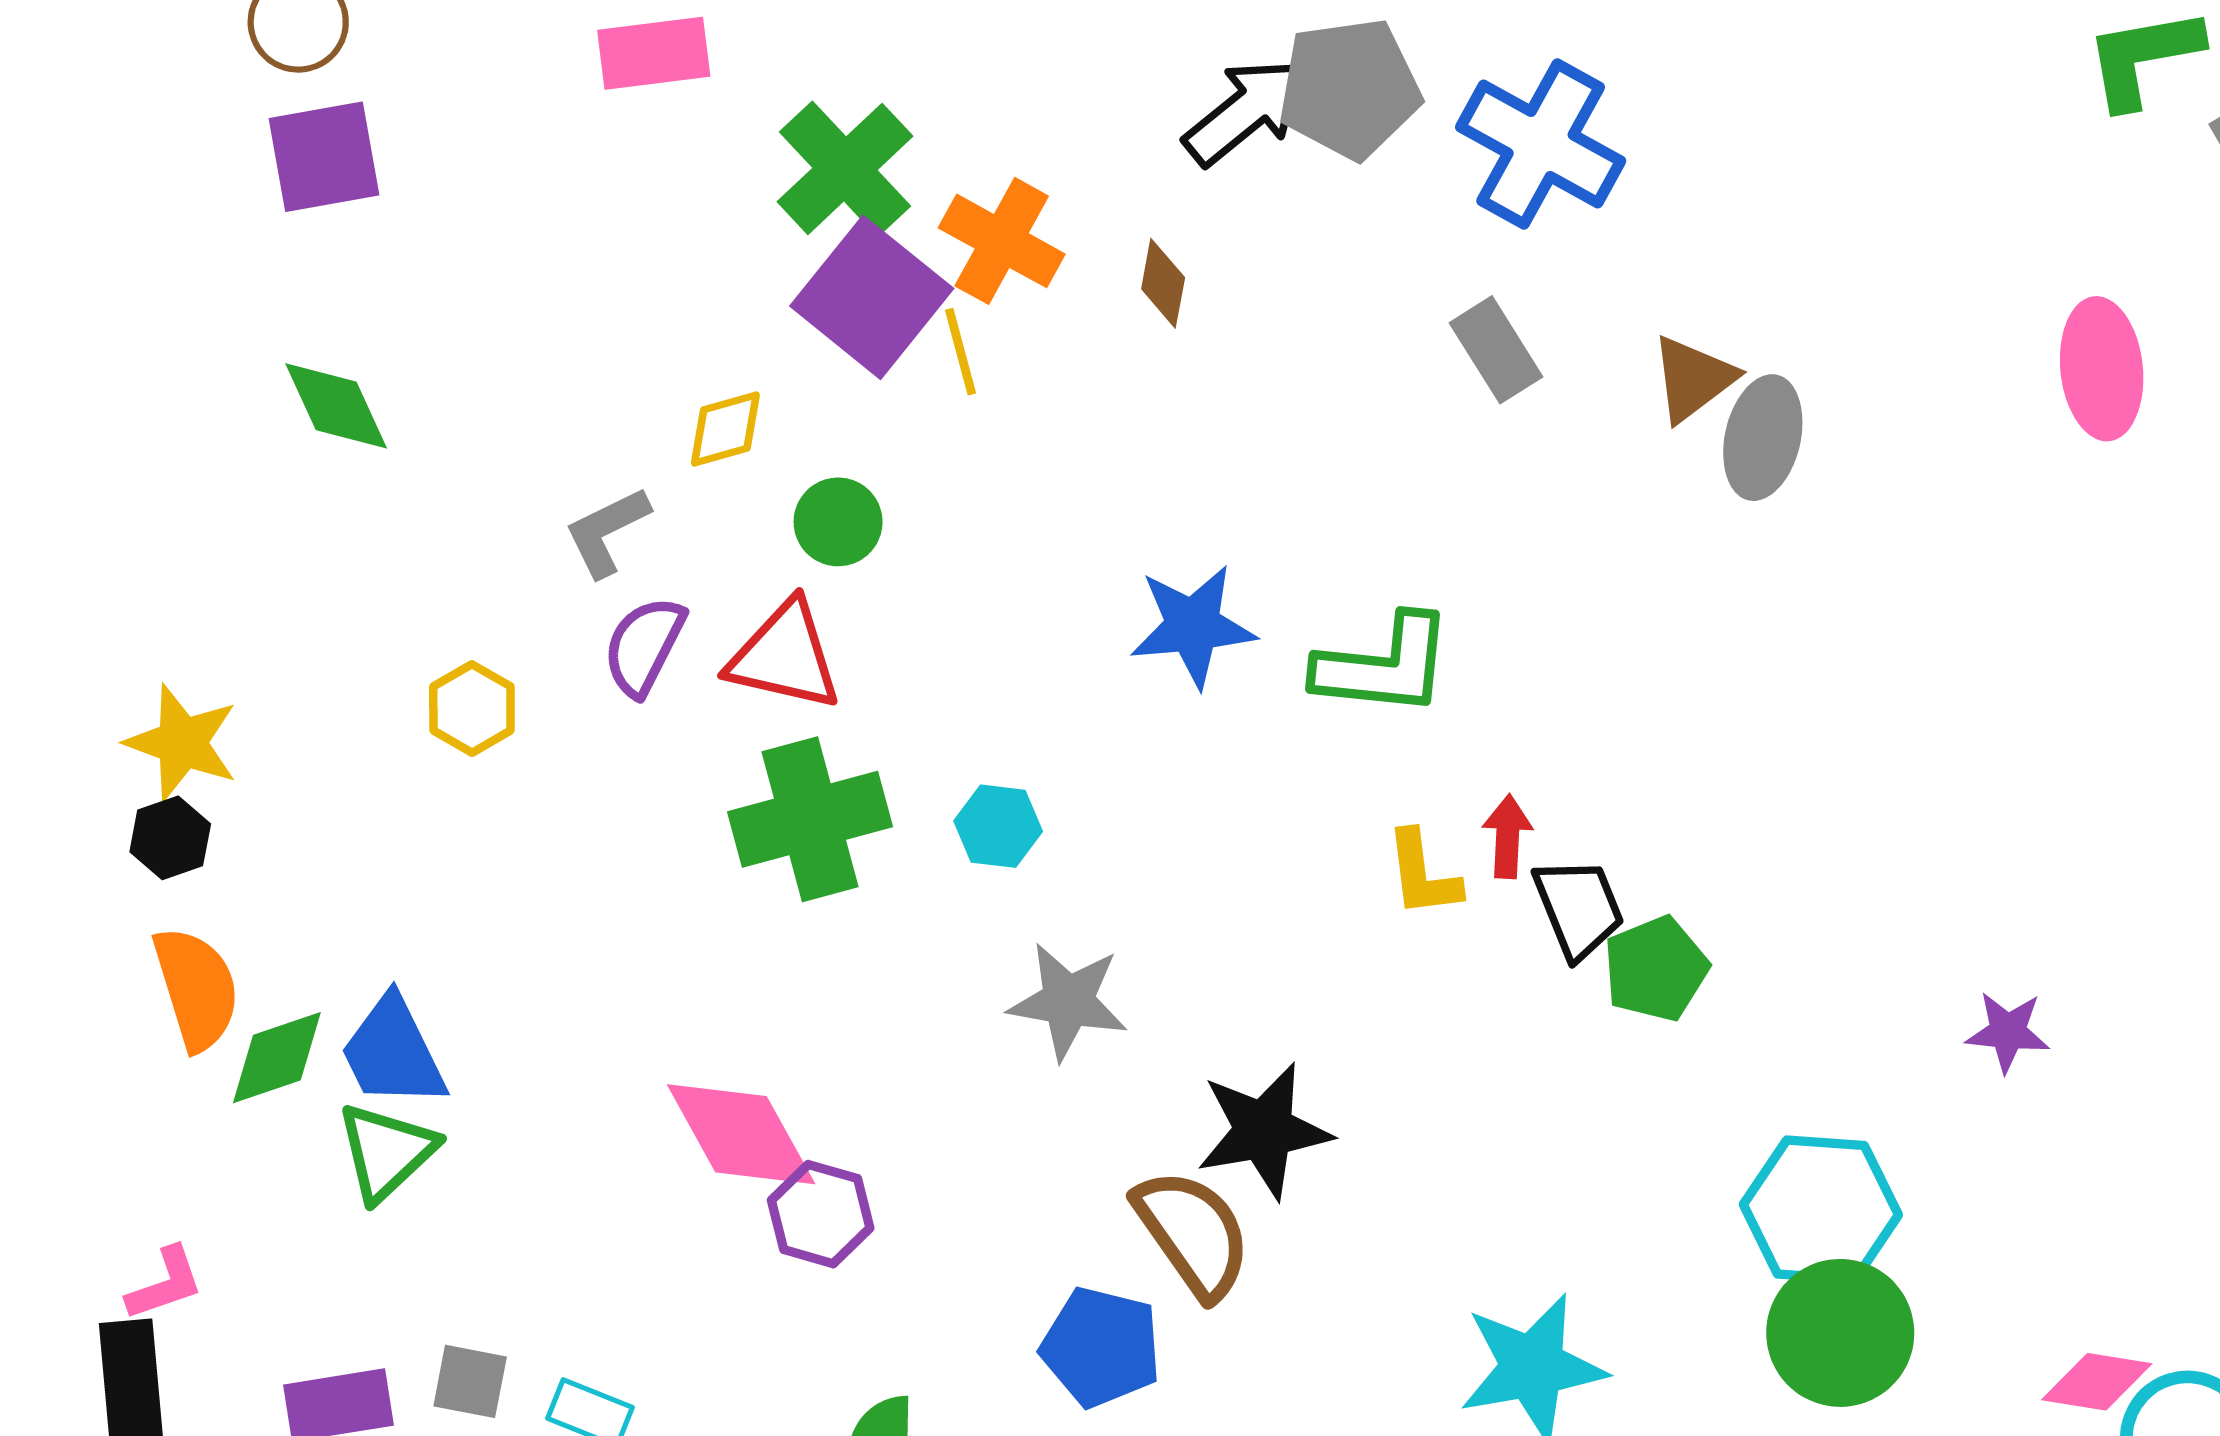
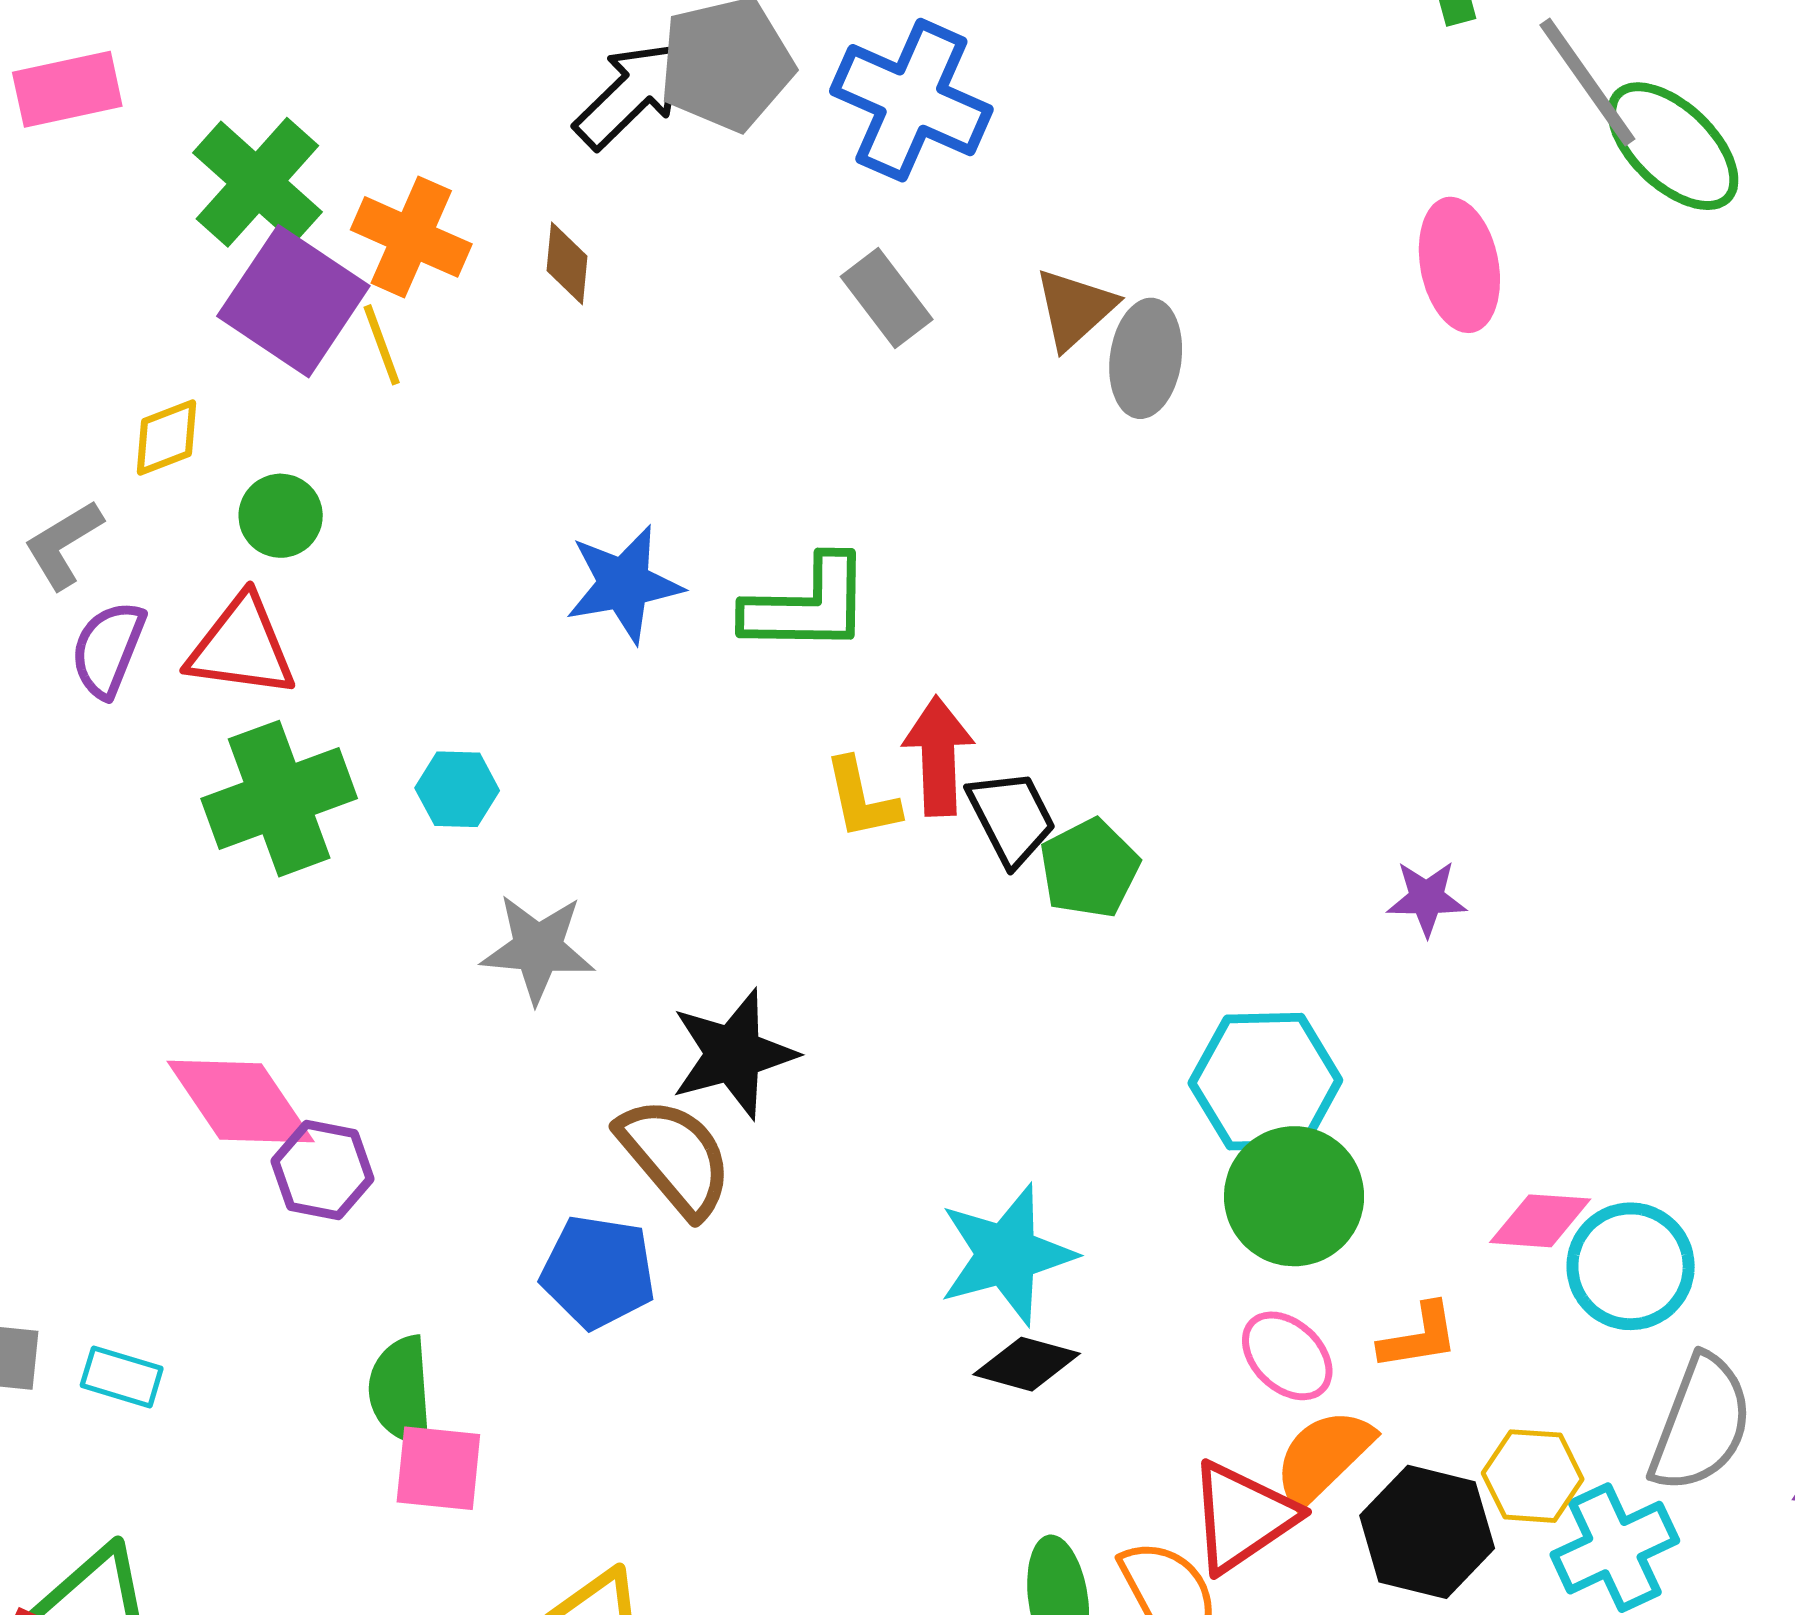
red arrow: (1507, 836) -> (938, 756), size x1.5

